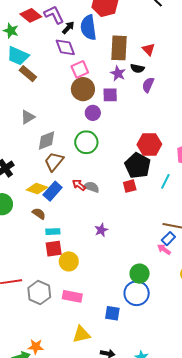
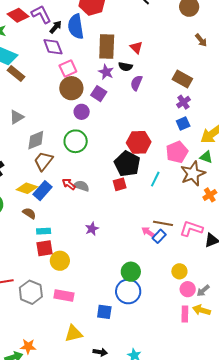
purple square: (110, 95) -> (99, 94), turned 35
pink arrow: (164, 249) -> (148, 232), moved

